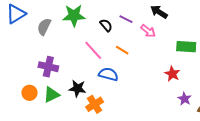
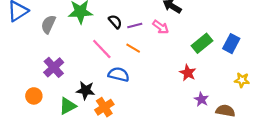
purple line: (126, 19) -> (135, 25), moved, turned -40
green rectangle: (186, 47) -> (202, 43), turned -42
purple cross: (48, 67) -> (54, 67), turned 36
green triangle: (52, 95) -> (68, 106), moved

